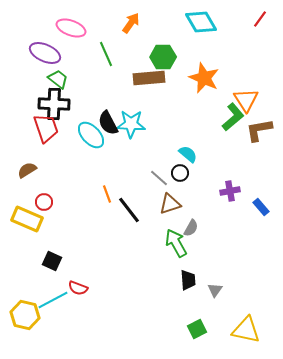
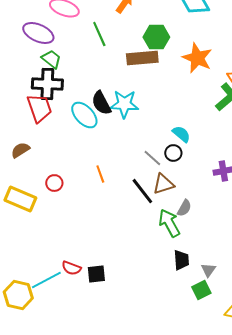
red circle: (44, 202) -> (54, 183), moved
black line: (129, 210) -> (142, 191), moved
black square: (52, 261) -> (96, 274), moved, turned -30
green square: (197, 329) -> (201, 290), moved

